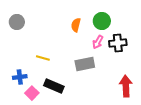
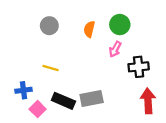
gray circle: (17, 22) -> (49, 26), moved
black cross: (118, 43) -> (139, 67), moved
gray rectangle: (85, 64) -> (92, 98), moved

